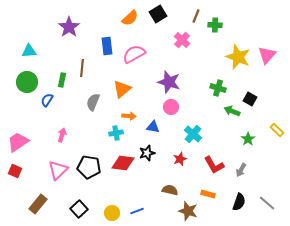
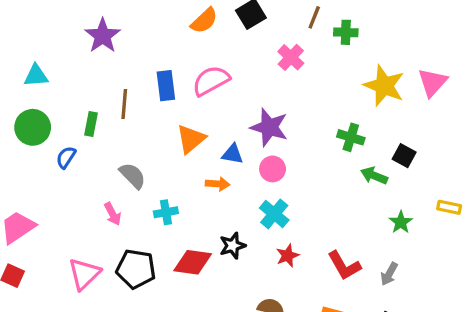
blue rectangle: (107, 46) -> (166, 86), moved
gray semicircle: (93, 102) -> (133, 176), moved, turned 114
orange arrow: (129, 116) -> (218, 184), moved
blue triangle: (153, 127) -> (233, 154), moved
yellow rectangle: (277, 130) -> (449, 207), turned -32
cyan cross: (116, 133) -> (166, 212), moved
cyan cross: (193, 134) -> (274, 214), moved
pink arrow: (62, 135) -> (113, 214), moved, turned 136

